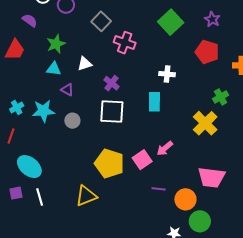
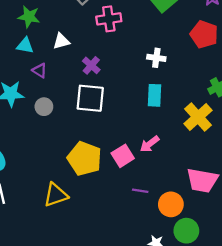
pink cross: (125, 43) -> (109, 19), turned -30
green star: (56, 44) -> (29, 17), turned 30
cyan rectangle: (154, 102) -> (154, 95), moved

